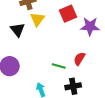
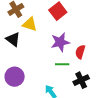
yellow triangle: (37, 19) -> (30, 24), turned -35
purple star: (90, 26) -> (60, 42), moved

